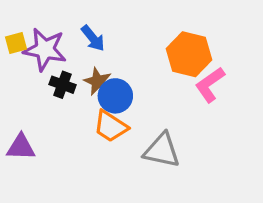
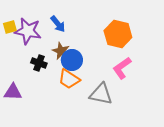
black cross: (62, 85) -> (39, 63), moved
pink L-shape: (210, 85) -> (122, 68), moved

